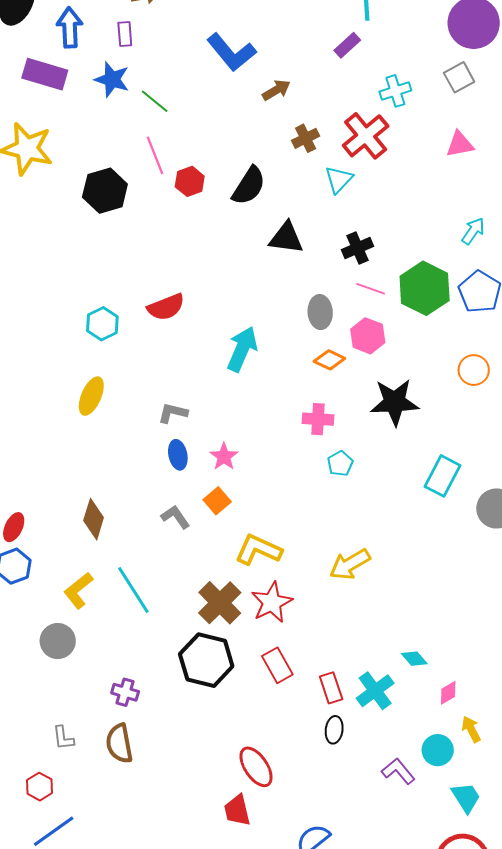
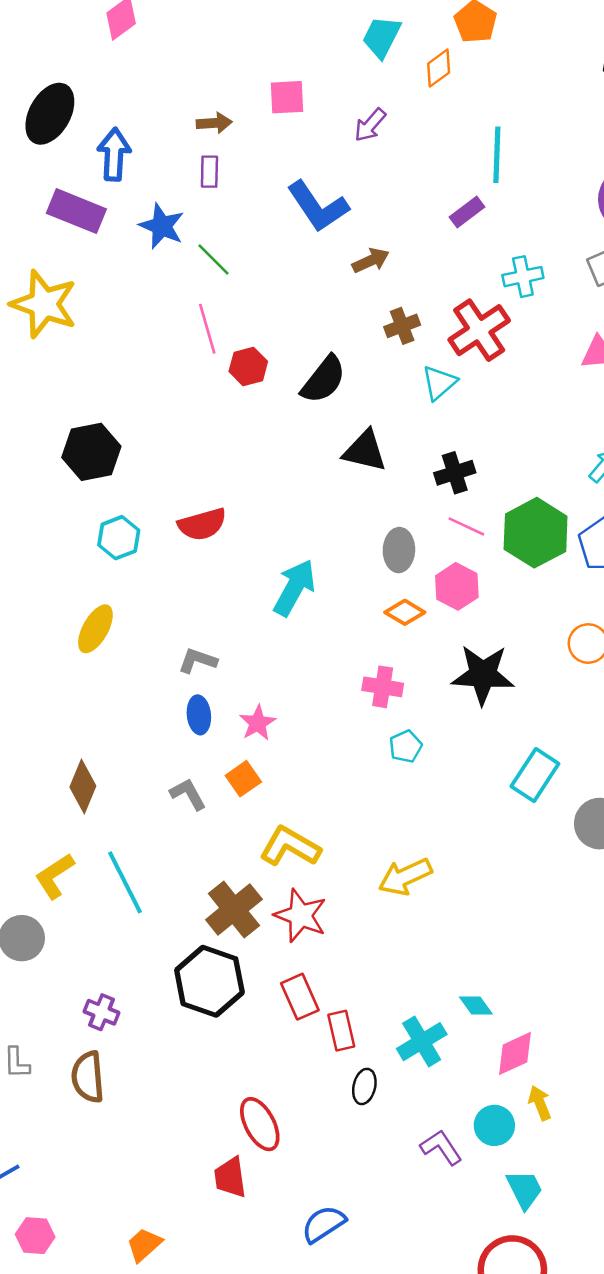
purple rectangle: (125, 34) -> (209, 172), moved
black hexagon: (105, 191) -> (91, 452), moved
red star: (272, 602) -> (301, 916), turned -30
red rectangle: (331, 688) -> (341, 1031), moved
pink diamond: (448, 693) -> (515, 1053), size x1.5

